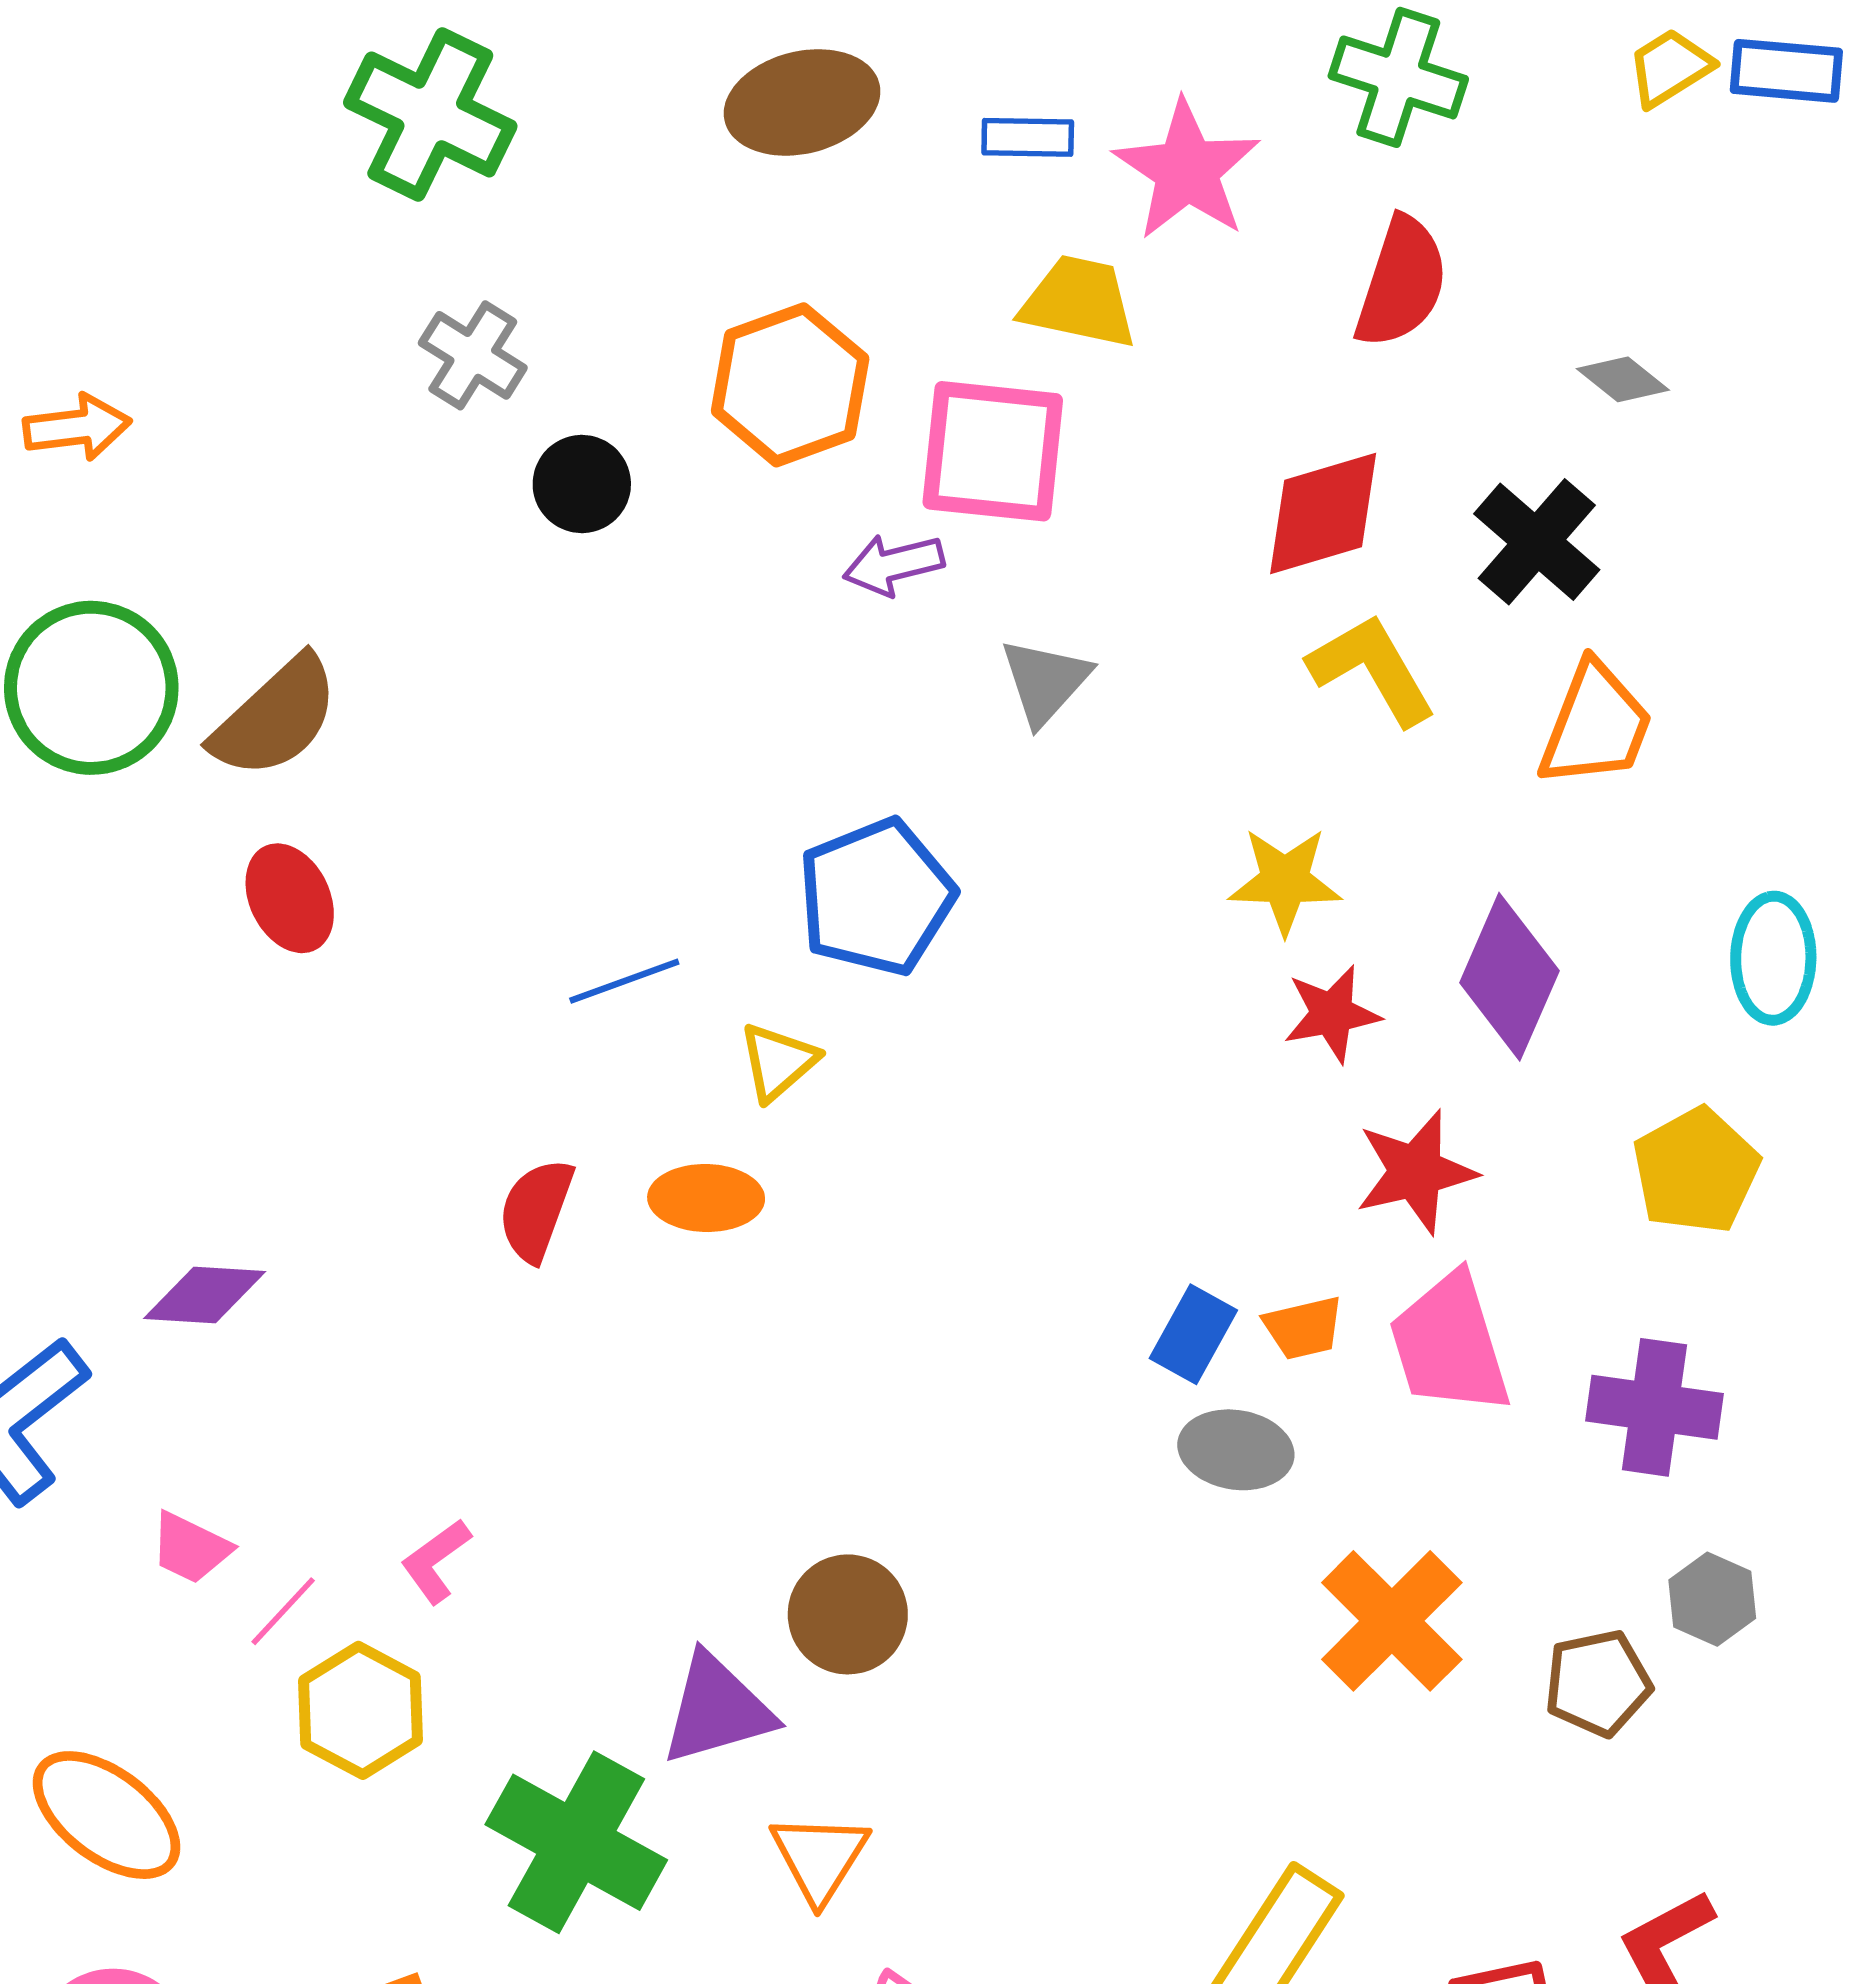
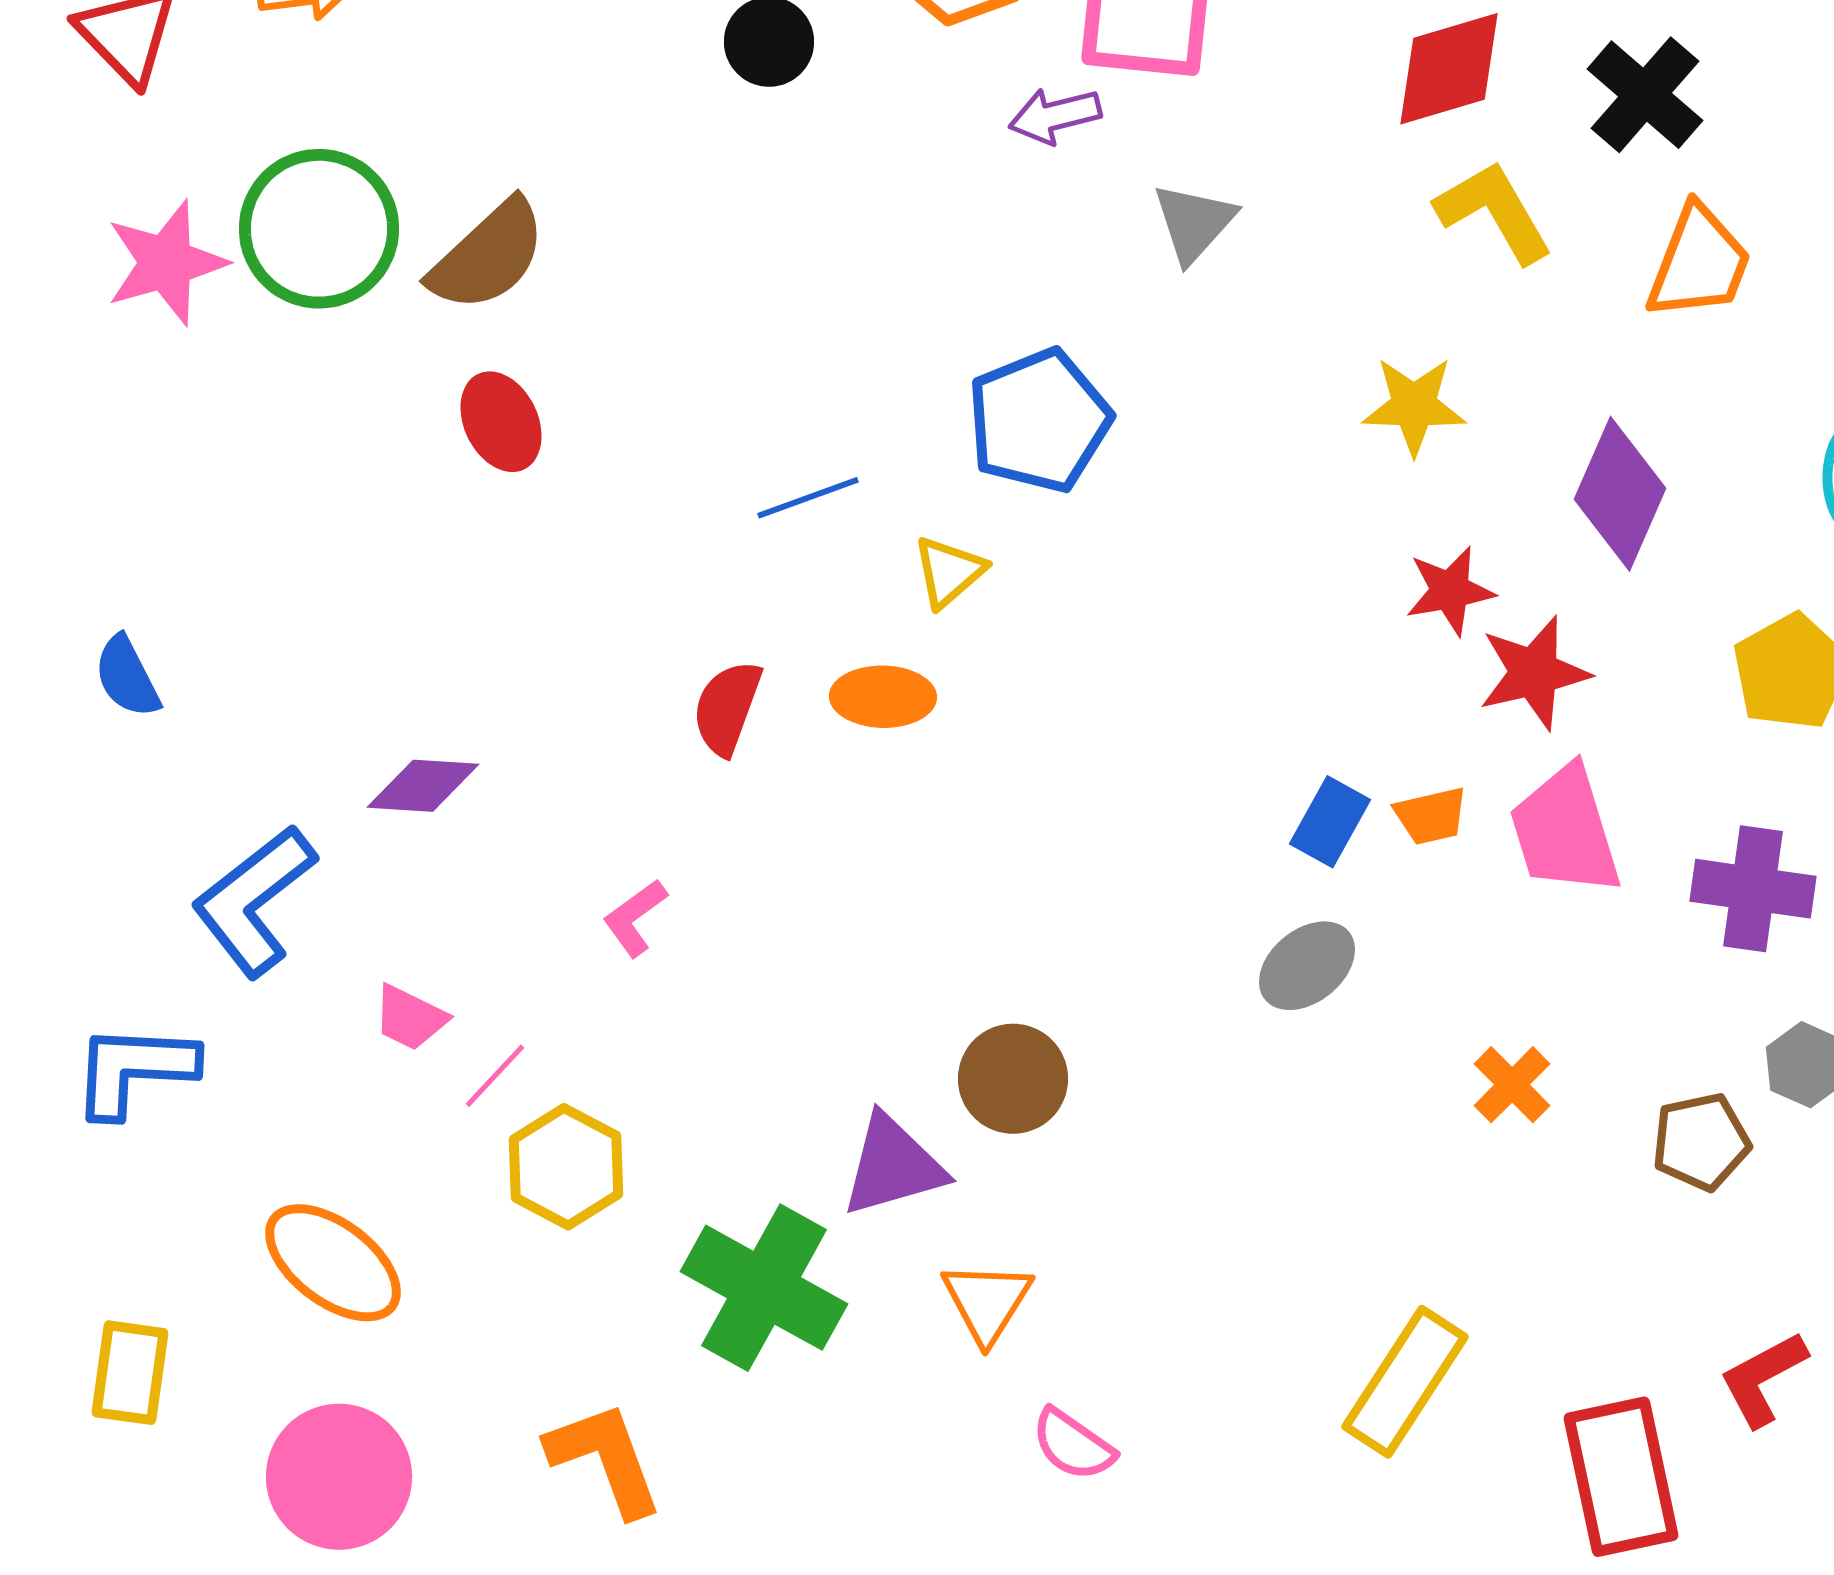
red star: (1332, 1014) -> (1450, 591), moved
gray ellipse: (1236, 1450) -> (1307, 966), moved, turned -48
pink L-shape: (436, 1561) -> (635, 918), moved
orange cross: (1392, 1621) -> (1512, 1085), size x0.6

